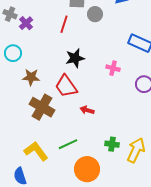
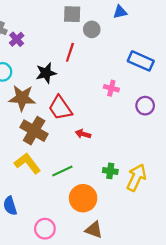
red line: (64, 24) -> (70, 52), moved
black star: (75, 58) -> (46, 73), moved
brown star: (31, 77) -> (22, 98), size x1.4
yellow L-shape: (36, 151) -> (28, 163), moved

